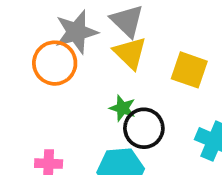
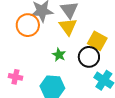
black circle: (144, 128) -> (89, 57), moved

